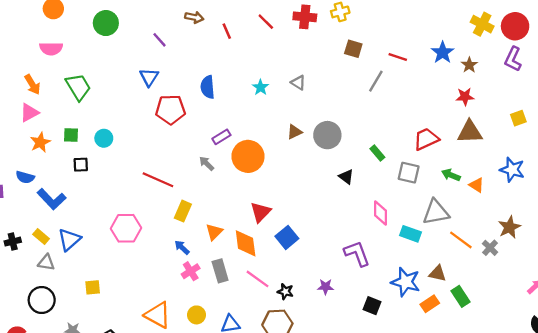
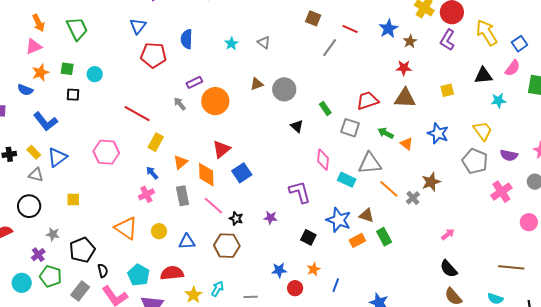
blue semicircle: (25, 177) -> (25, 90), moved
pink cross: (191, 271) -> (146, 194), moved

